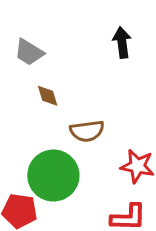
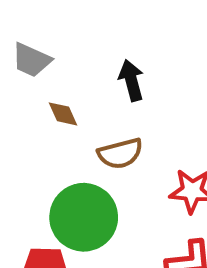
black arrow: (122, 42) -> (131, 80), moved

